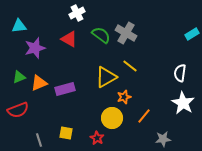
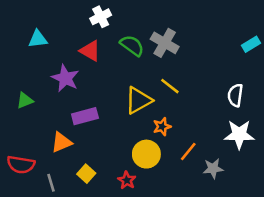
cyan triangle: (19, 26) -> (38, 39), moved
purple star: (35, 48) -> (65, 78), moved, turned -30
orange triangle: (39, 83) -> (61, 142), moved
white star: (183, 103) -> (239, 134), turned -30
red semicircle: (18, 110) -> (21, 165), moved, turned 30
yellow square: (66, 133) -> (86, 174), turned 32
gray star: (163, 139) -> (213, 168), moved

